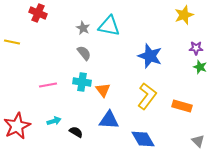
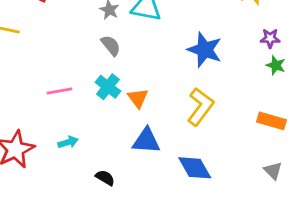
cyan cross: (82, 82) -> (108, 87), turned 30
orange rectangle: (182, 106) -> (272, 121), moved
black semicircle: (76, 132) -> (105, 178), moved

